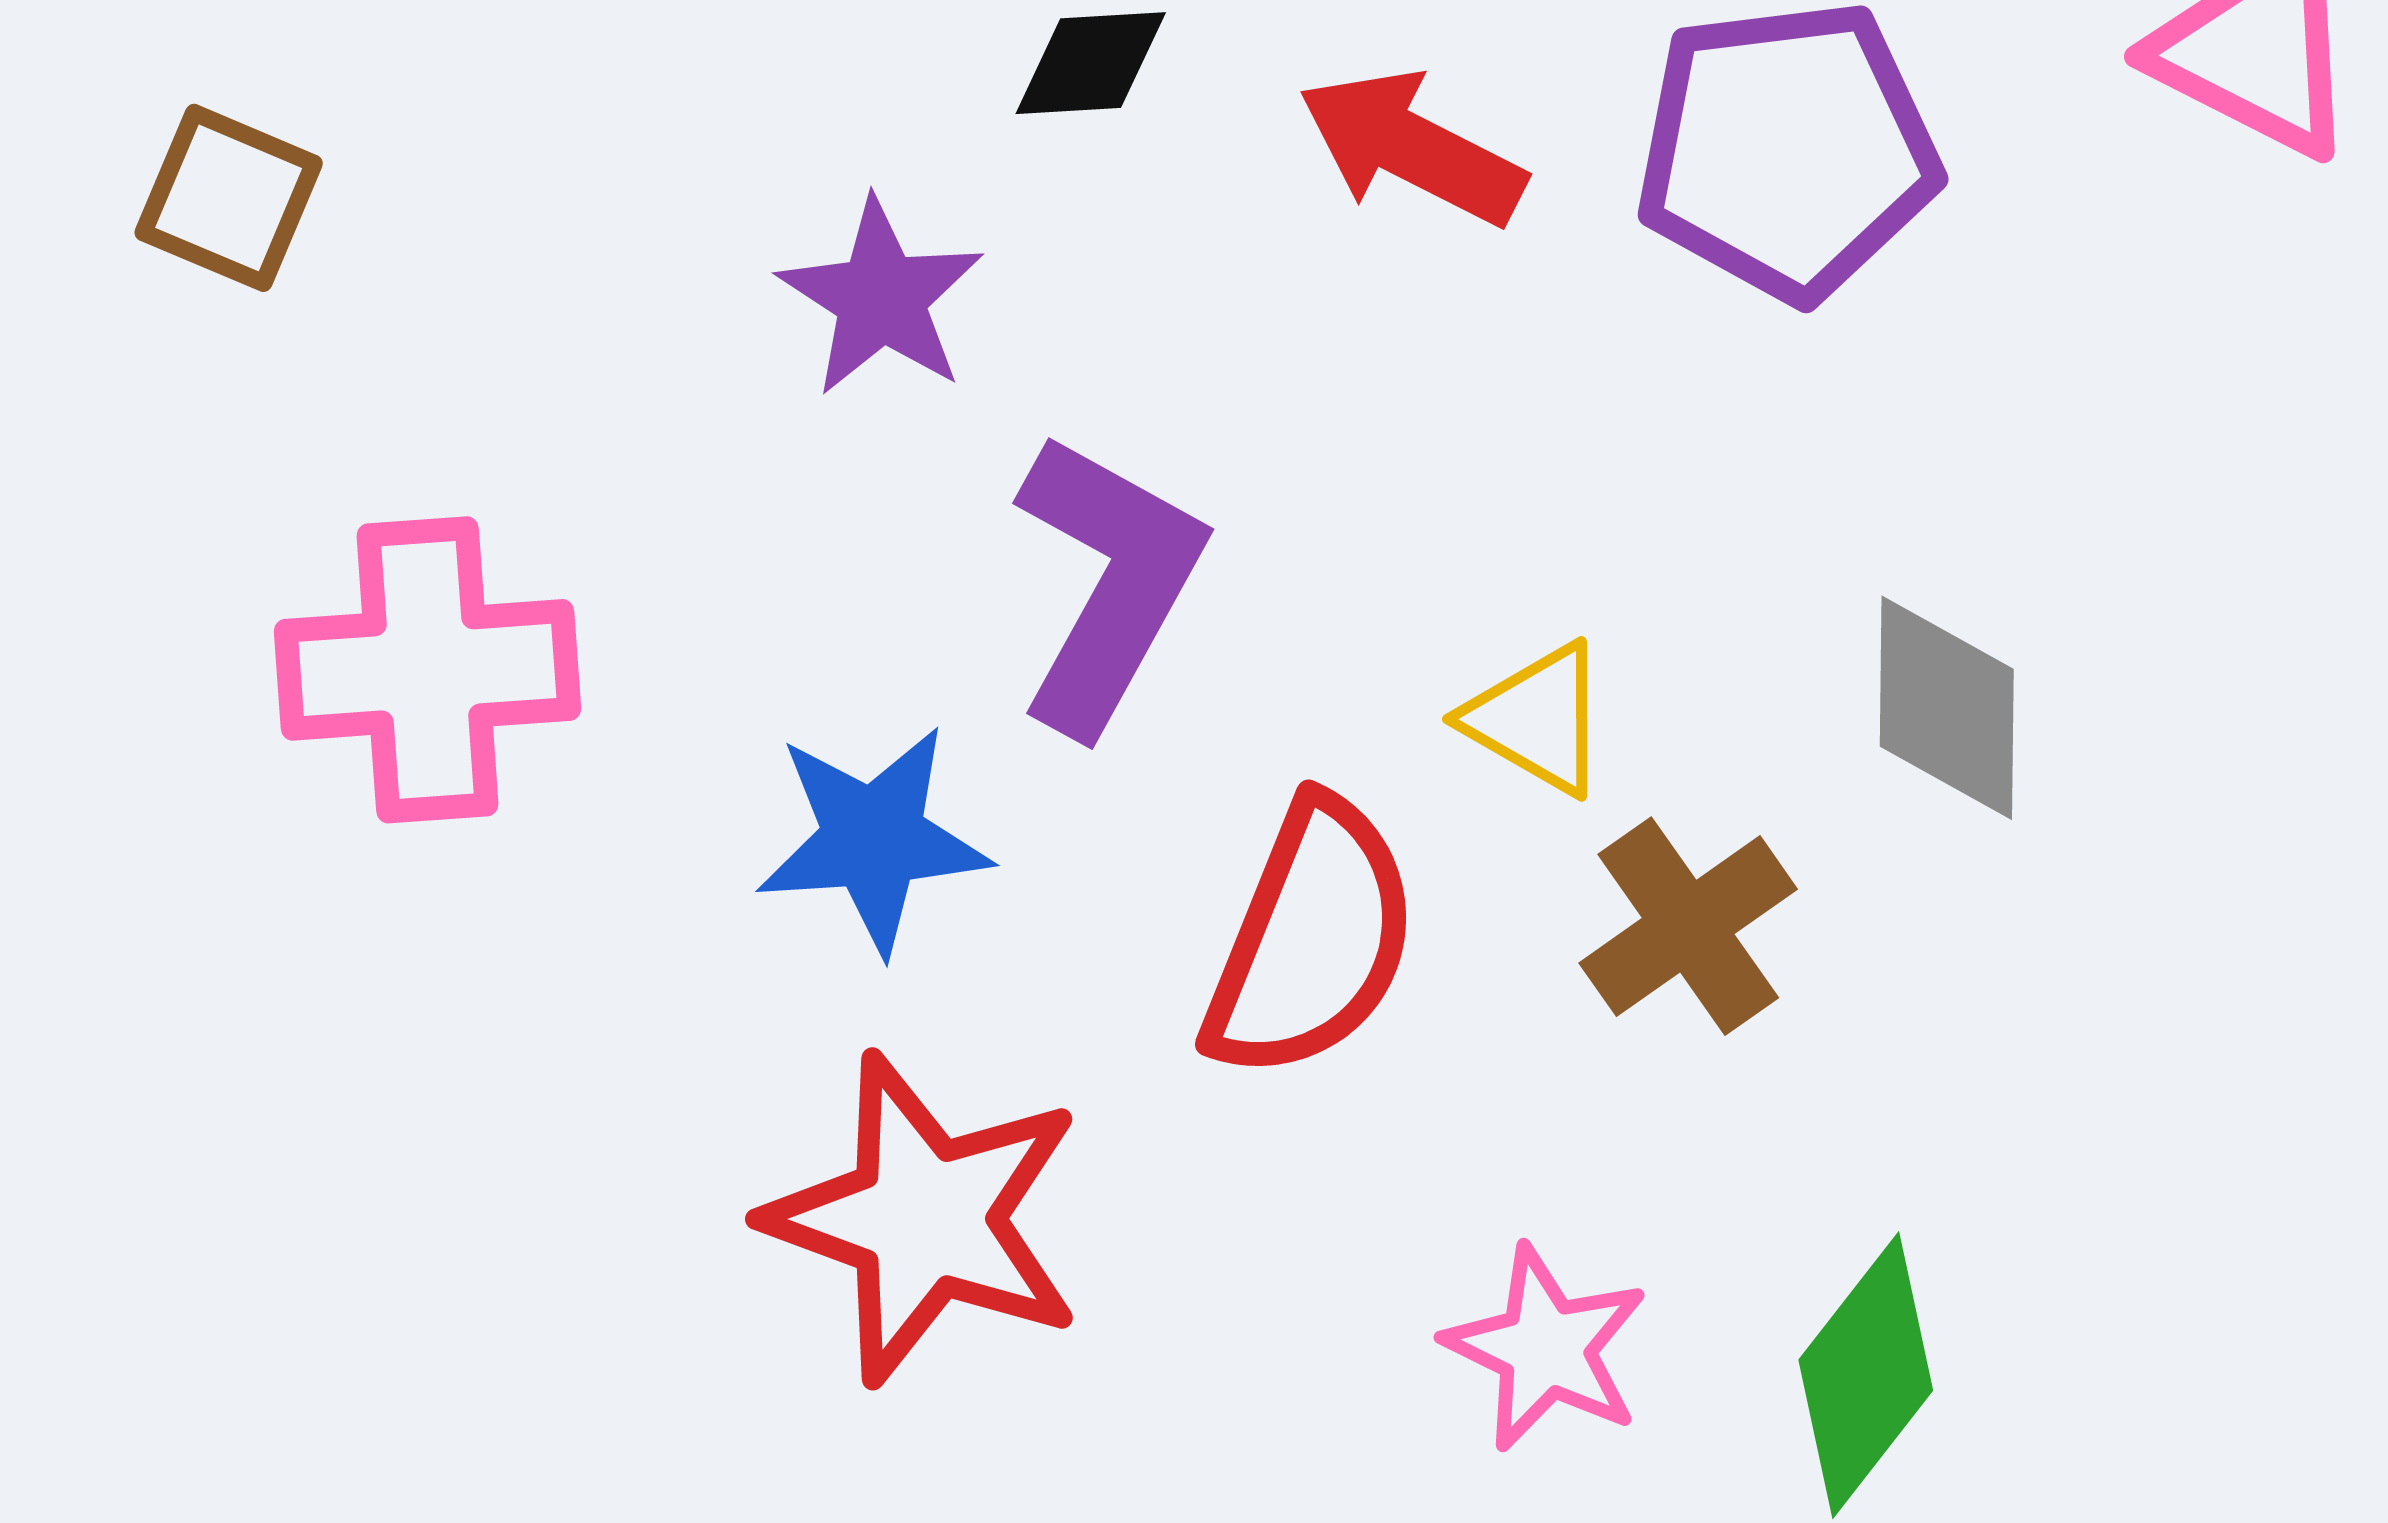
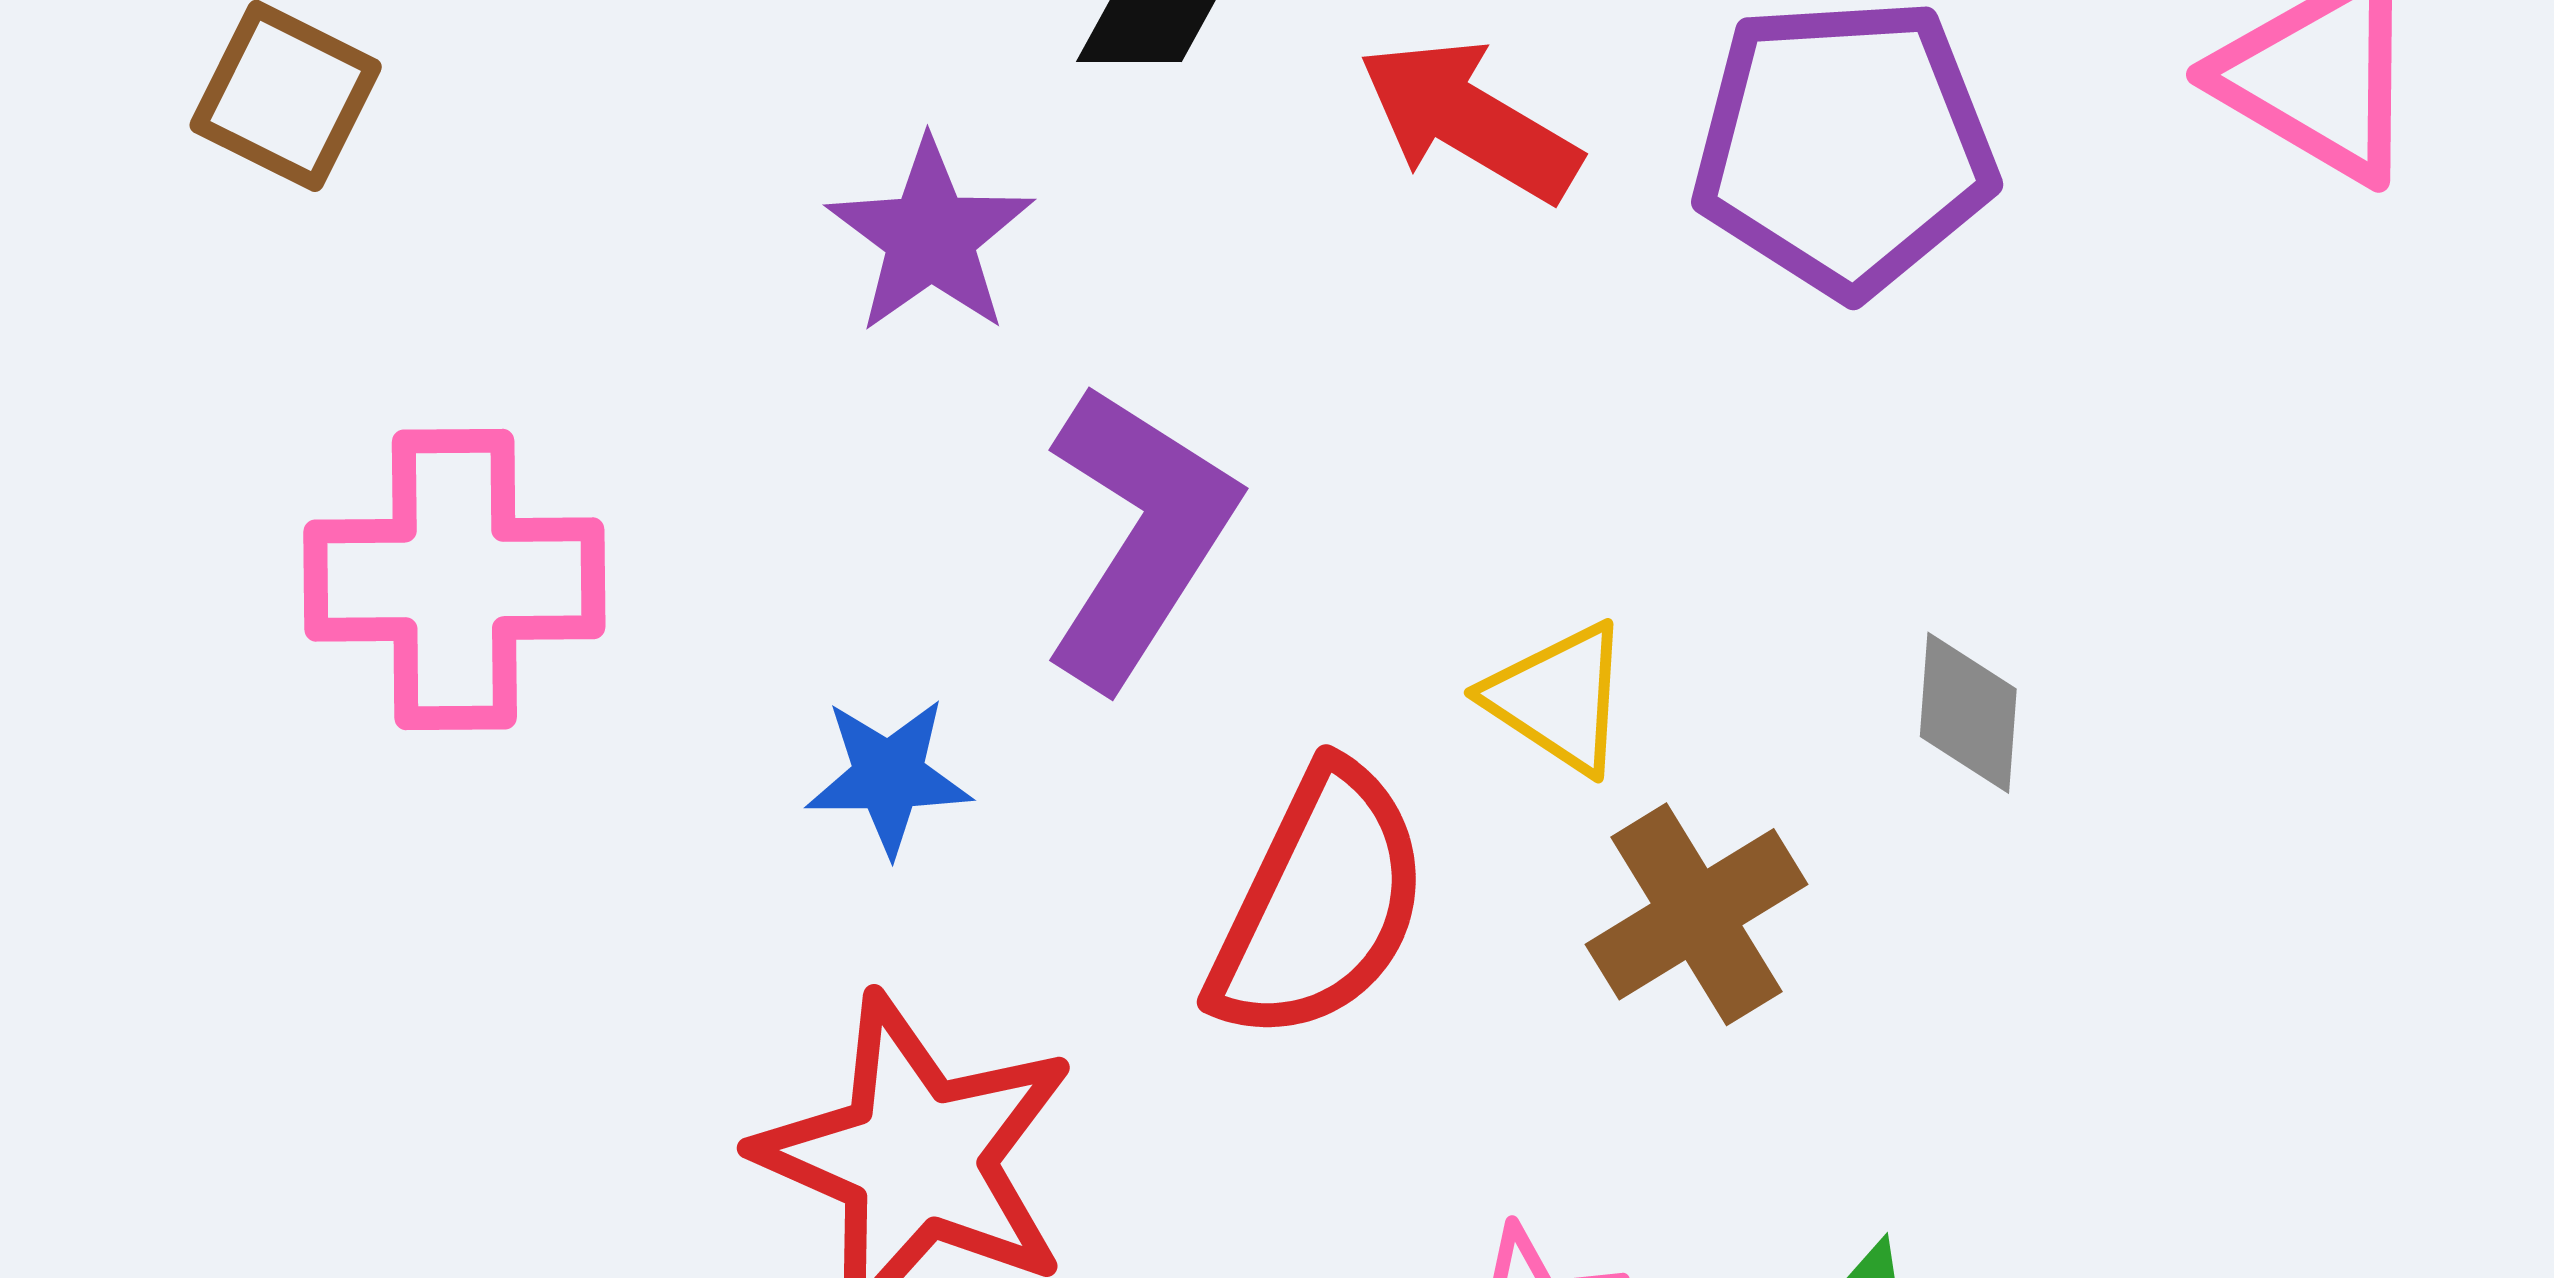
gray diamond: (1947, 708) -> (1968, 713), size x0.7
blue star: (873, 839) -> (889, 776), size x0.7

